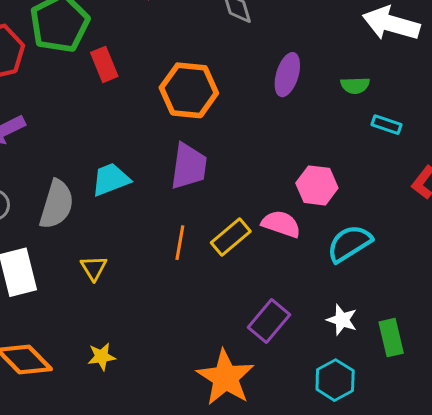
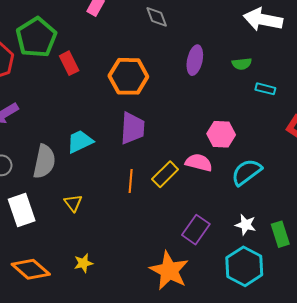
cyan hexagon: (335, 380) -> (244, 266), size x1.4

